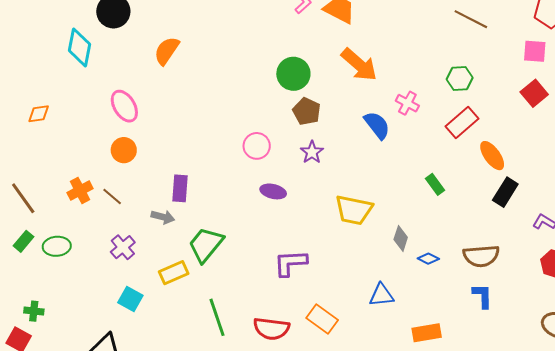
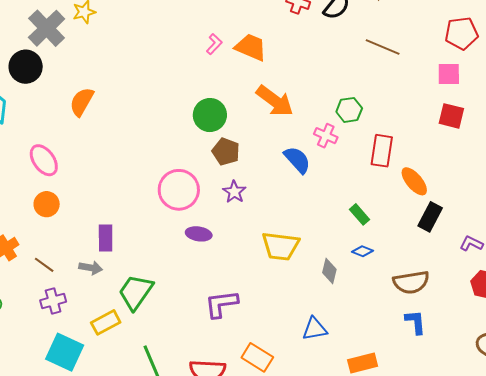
green hexagon: (460, 79) -> (349, 110), moved
red square: (534, 93) -> (451, 116), turned -32
red rectangle: (462, 122) -> (382, 151), turned -36
pink circle: (257, 146) -> (179, 190), size x1.5
brown line: (112, 197) -> (44, 265), moved
purple cross: (123, 247) -> (53, 301), turned 30
blue diamond: (428, 259) -> (362, 251), moved
cyan square: (130, 299) -> (65, 352), size x1.5

